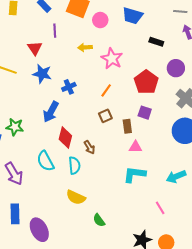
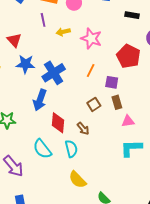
purple line: (55, 31) -> (43, 20), moved
blue cross: (69, 87) -> (54, 73), size x1.6
purple square: (145, 113) -> (112, 82), moved
brown square: (105, 116) -> (94, 104), moved
yellow semicircle: (76, 197) -> (78, 180), turned 30

